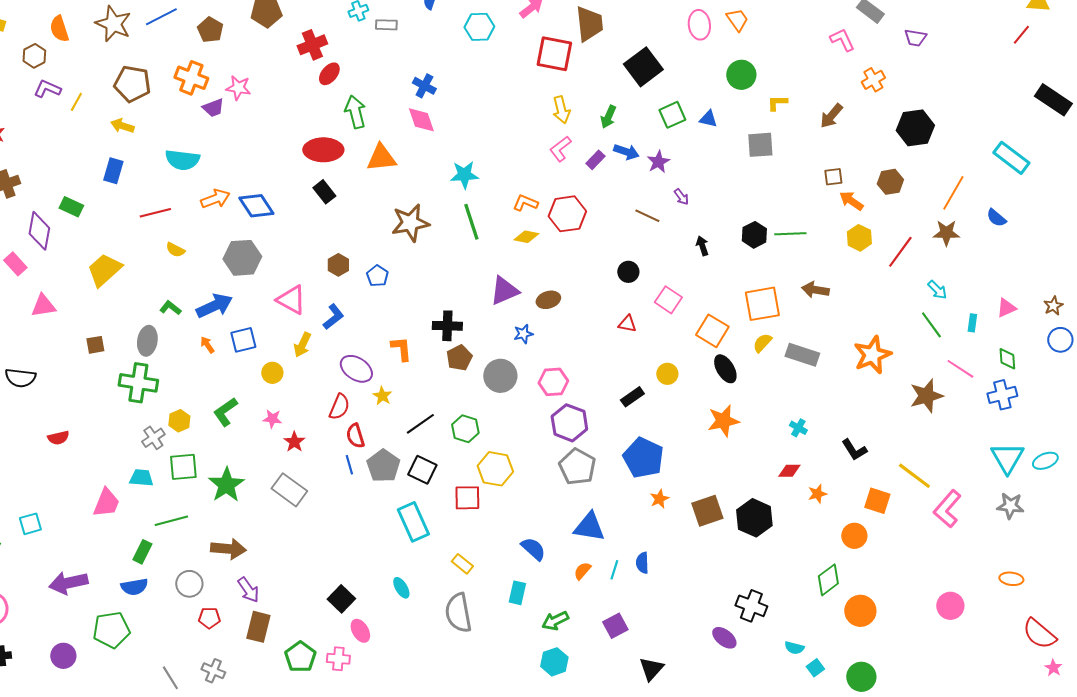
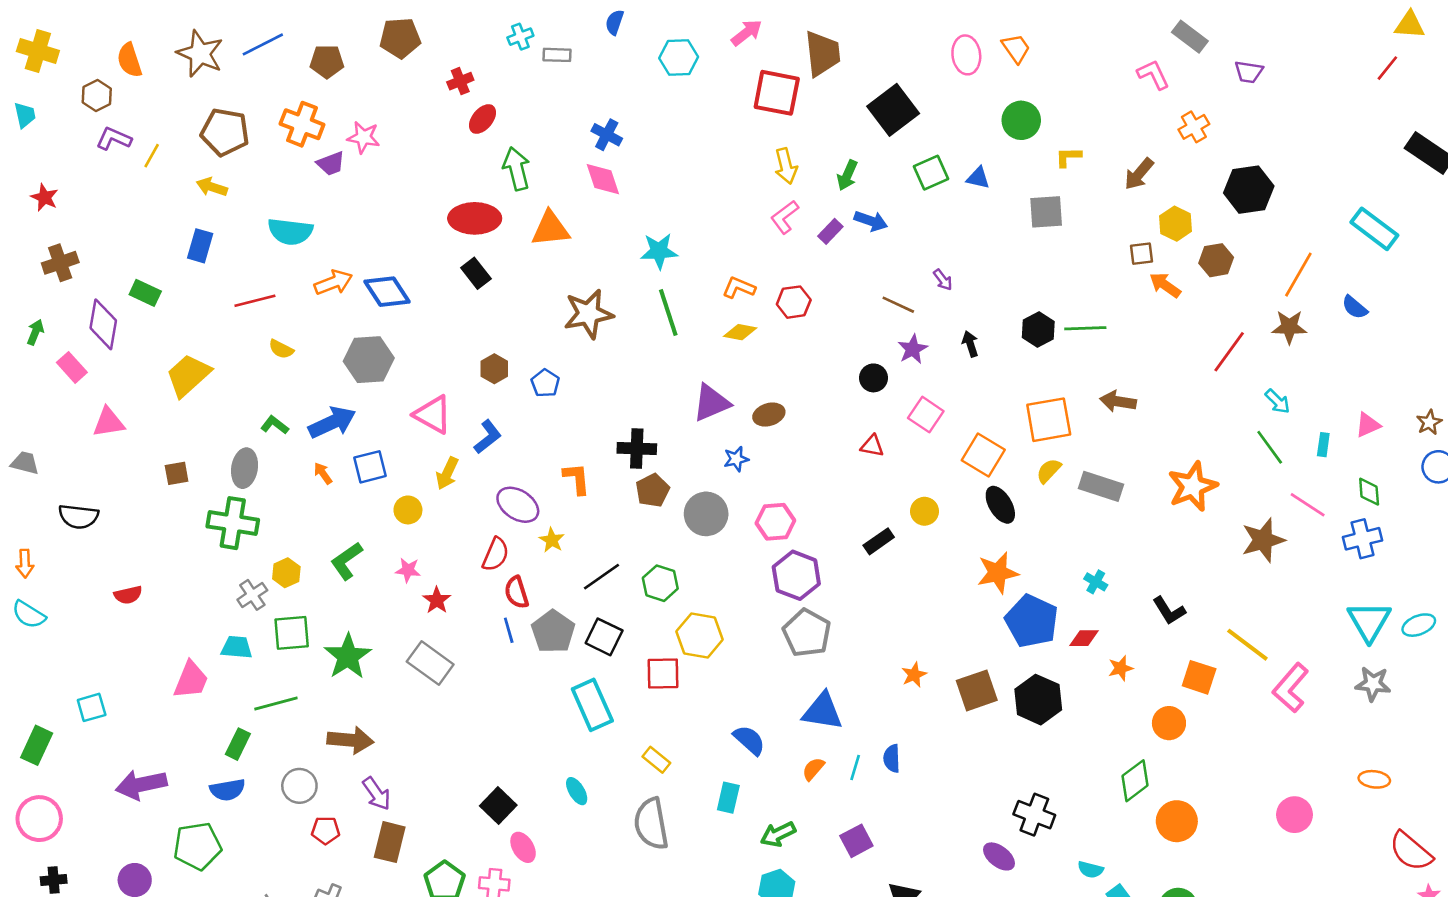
brown pentagon: (210, 30) -> (327, 61), turned -30
red cross: (312, 45) -> (460, 81), size x0.7
purple star: (658, 162) -> (913, 349), moved
red hexagon: (567, 214) -> (794, 302), size x0.7
yellow hexagon: (859, 238) -> (1176, 224), moved
blue pentagon: (643, 458) -> (1032, 621), moved

